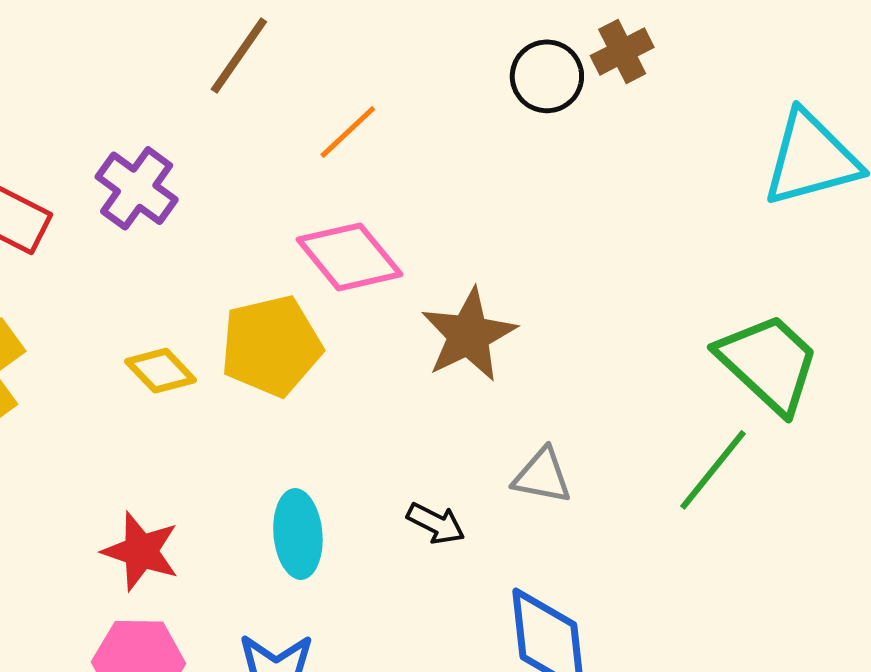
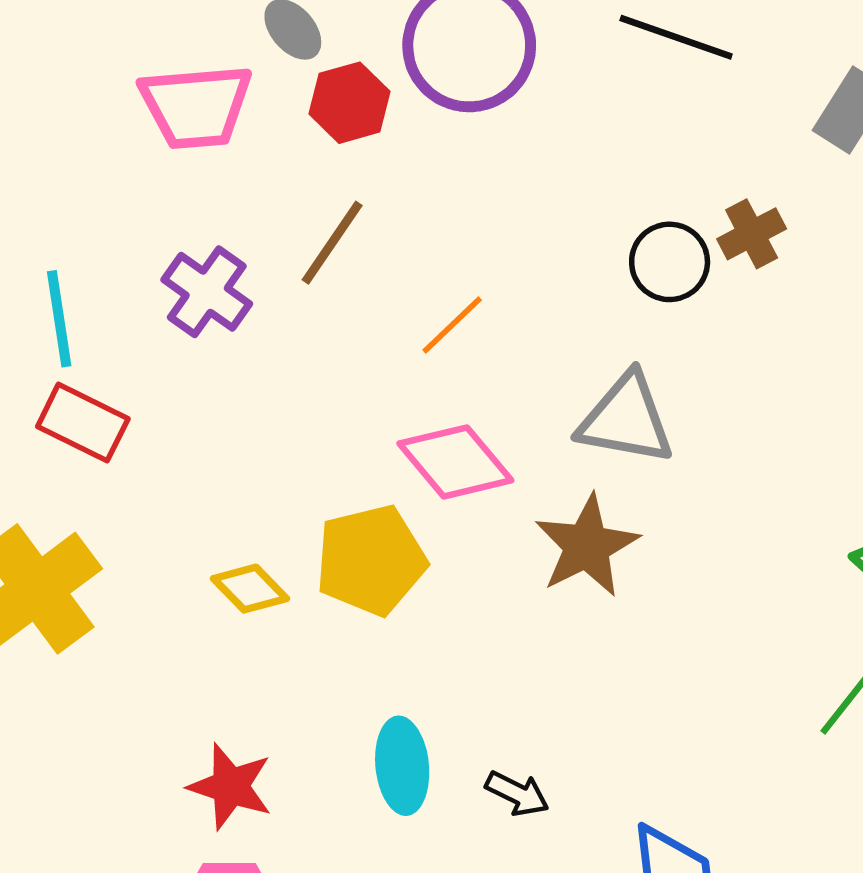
purple cross: (137, 188) -> (207, 292), moved
gray triangle: (542, 476) -> (626, 419), moved, size x1.5
black arrow: (436, 523) -> (517, 794), moved

